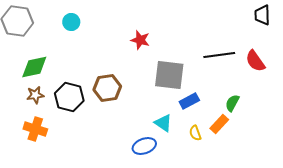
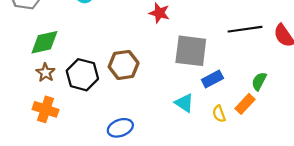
brown star: (35, 95) -> (46, 73), turned -30
blue ellipse: (144, 146) -> (120, 128), moved

